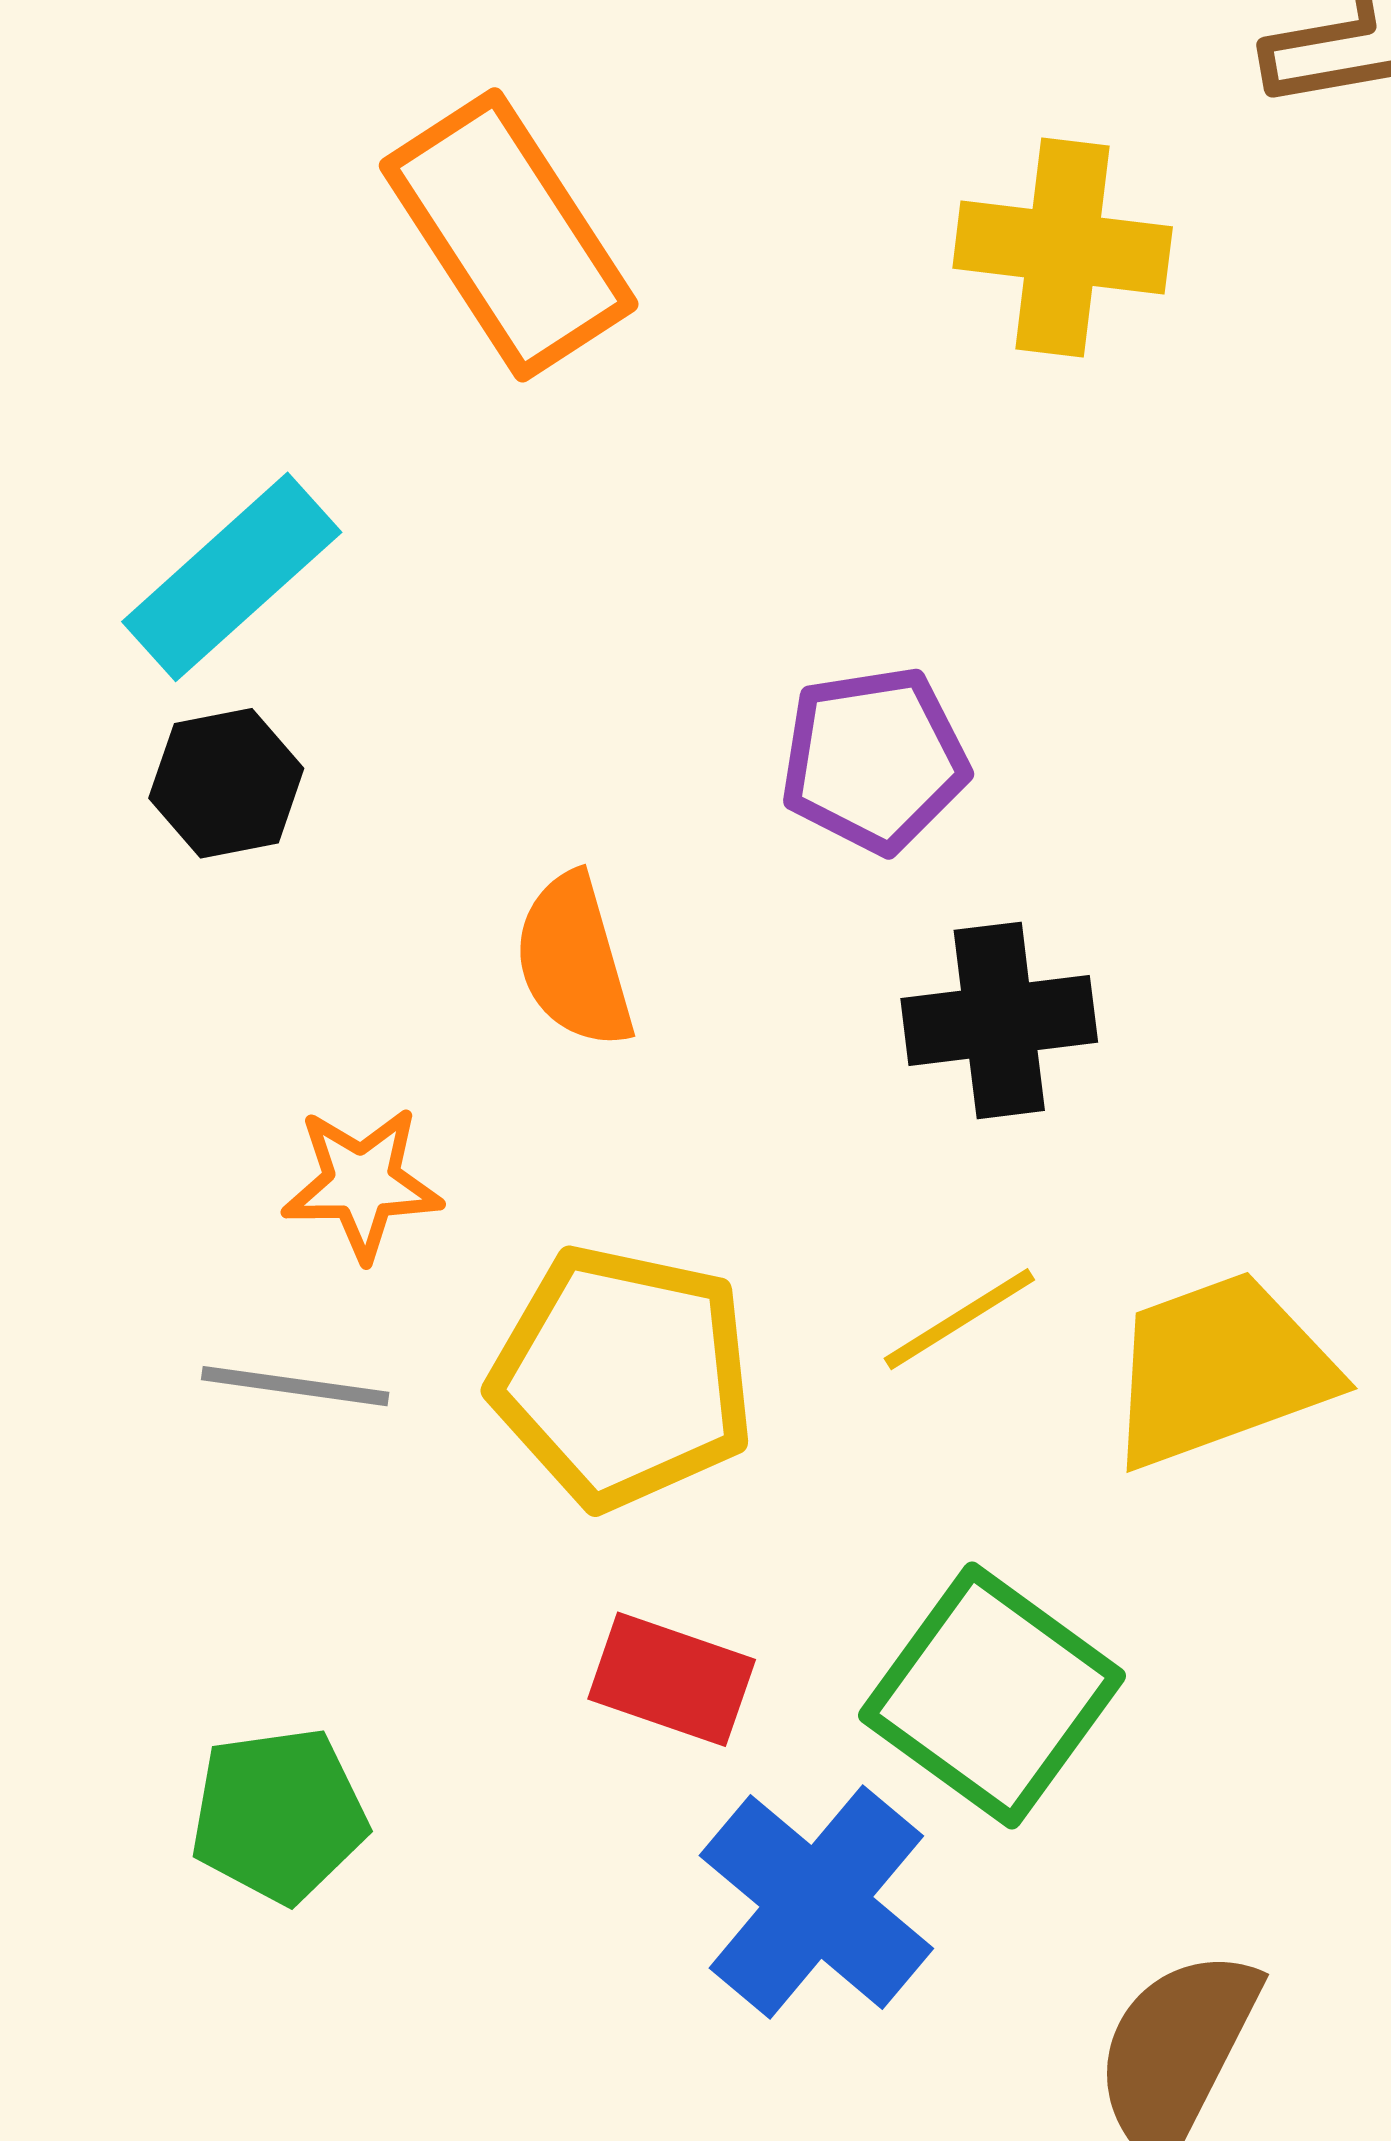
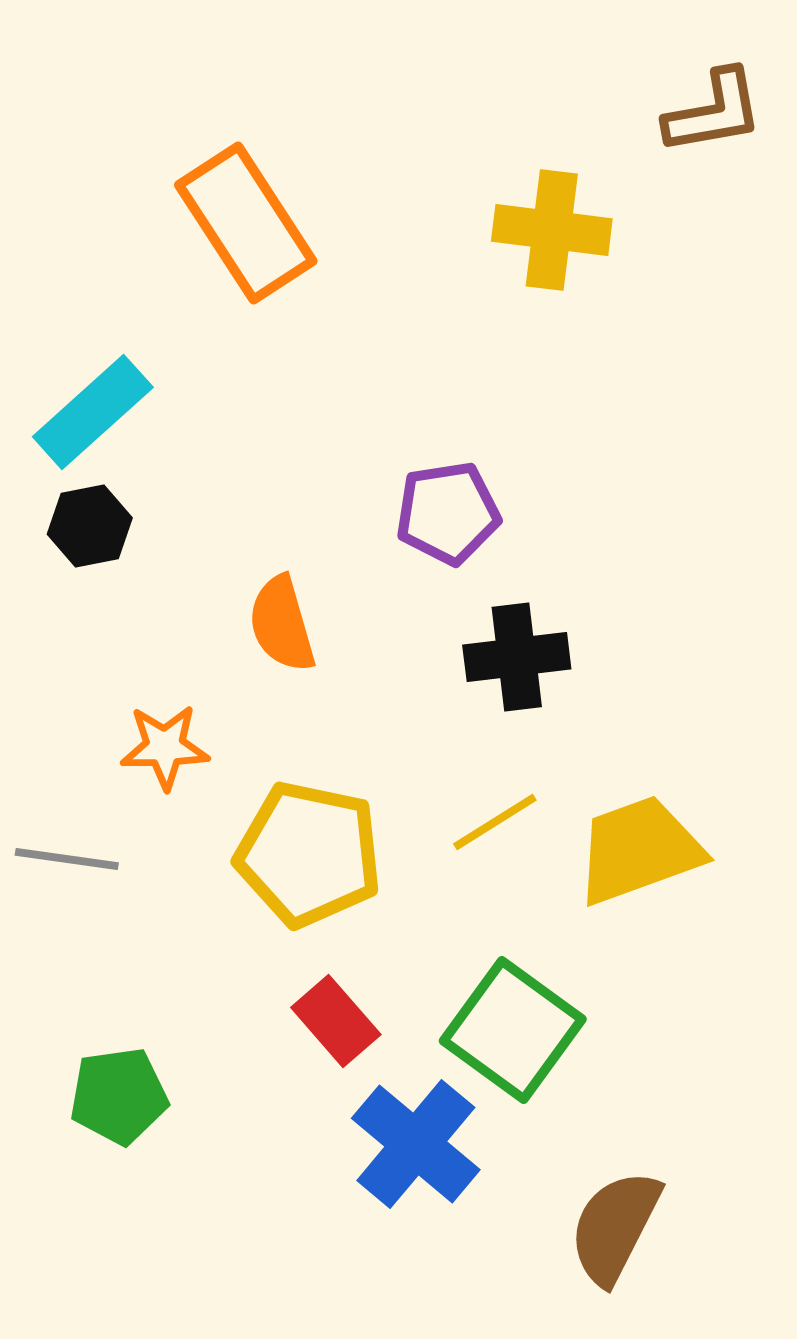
gray line: (295, 1386) -> (67, 859), moved
red rectangle: (672, 1679) -> (336, 1021), turned 30

